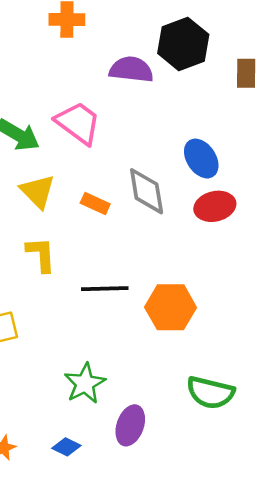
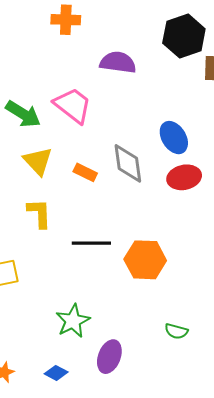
black hexagon: (183, 44) -> (184, 36), moved
green semicircle: (210, 393) -> (176, 331), size x0.6

